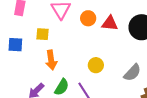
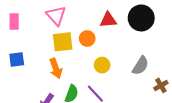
orange circle: (88, 18) -> (87, 39), moved
yellow square: (42, 34) -> (63, 42), moved, size x1.5

